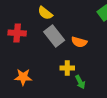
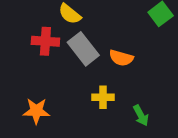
red cross: (17, 33) -> (45, 41), moved
green arrow: (80, 82) -> (141, 115), moved

